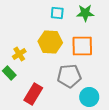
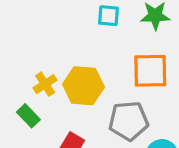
yellow hexagon: (50, 42) -> (83, 86), moved

